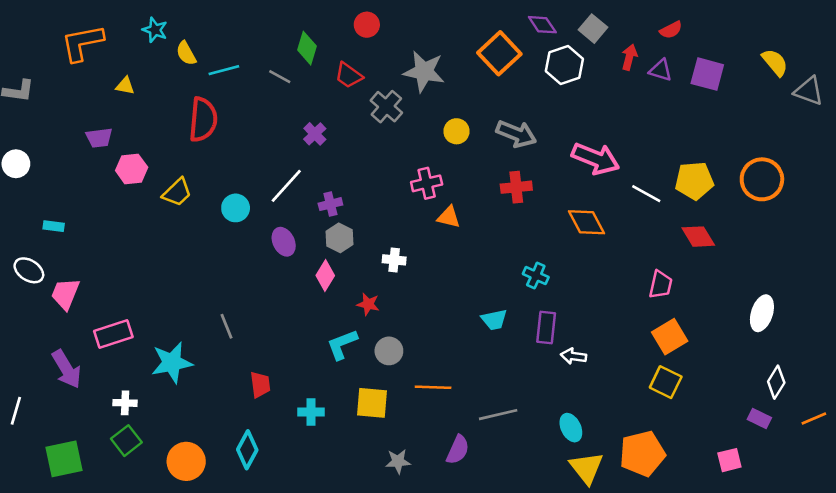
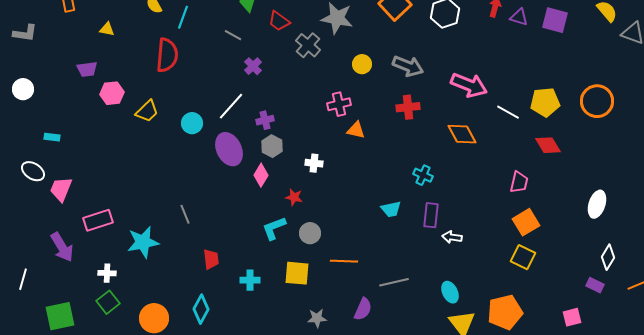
cyan line: (224, 70) -> (183, 17), turned -55
gray line: (280, 77) -> (233, 35), moved
purple ellipse: (284, 242) -> (229, 149), size x1.5

